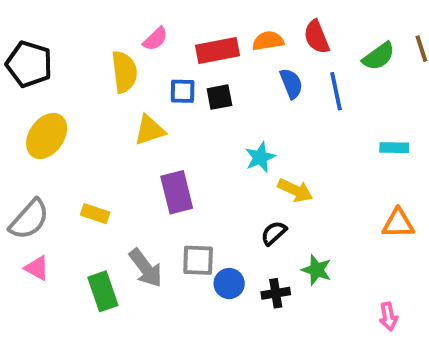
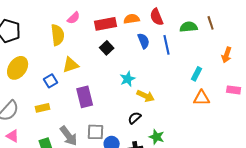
green semicircle: (379, 56) -> (189, 27), turned -150
blue square: (183, 91) -> (51, 81), moved, turned -32
black square: (219, 97) -> (107, 48), turned -32
cyan rectangle: (394, 148) -> (197, 74), turned -64
yellow rectangle: (95, 214) -> (43, 108), turned -32
orange triangle: (398, 223) -> (202, 98), moved

